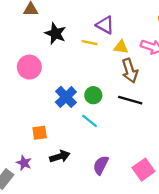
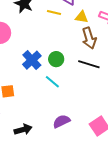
black arrow: (60, 156) -> (23, 130), moved
purple semicircle: (101, 165) -> (61, 121), turned 36

